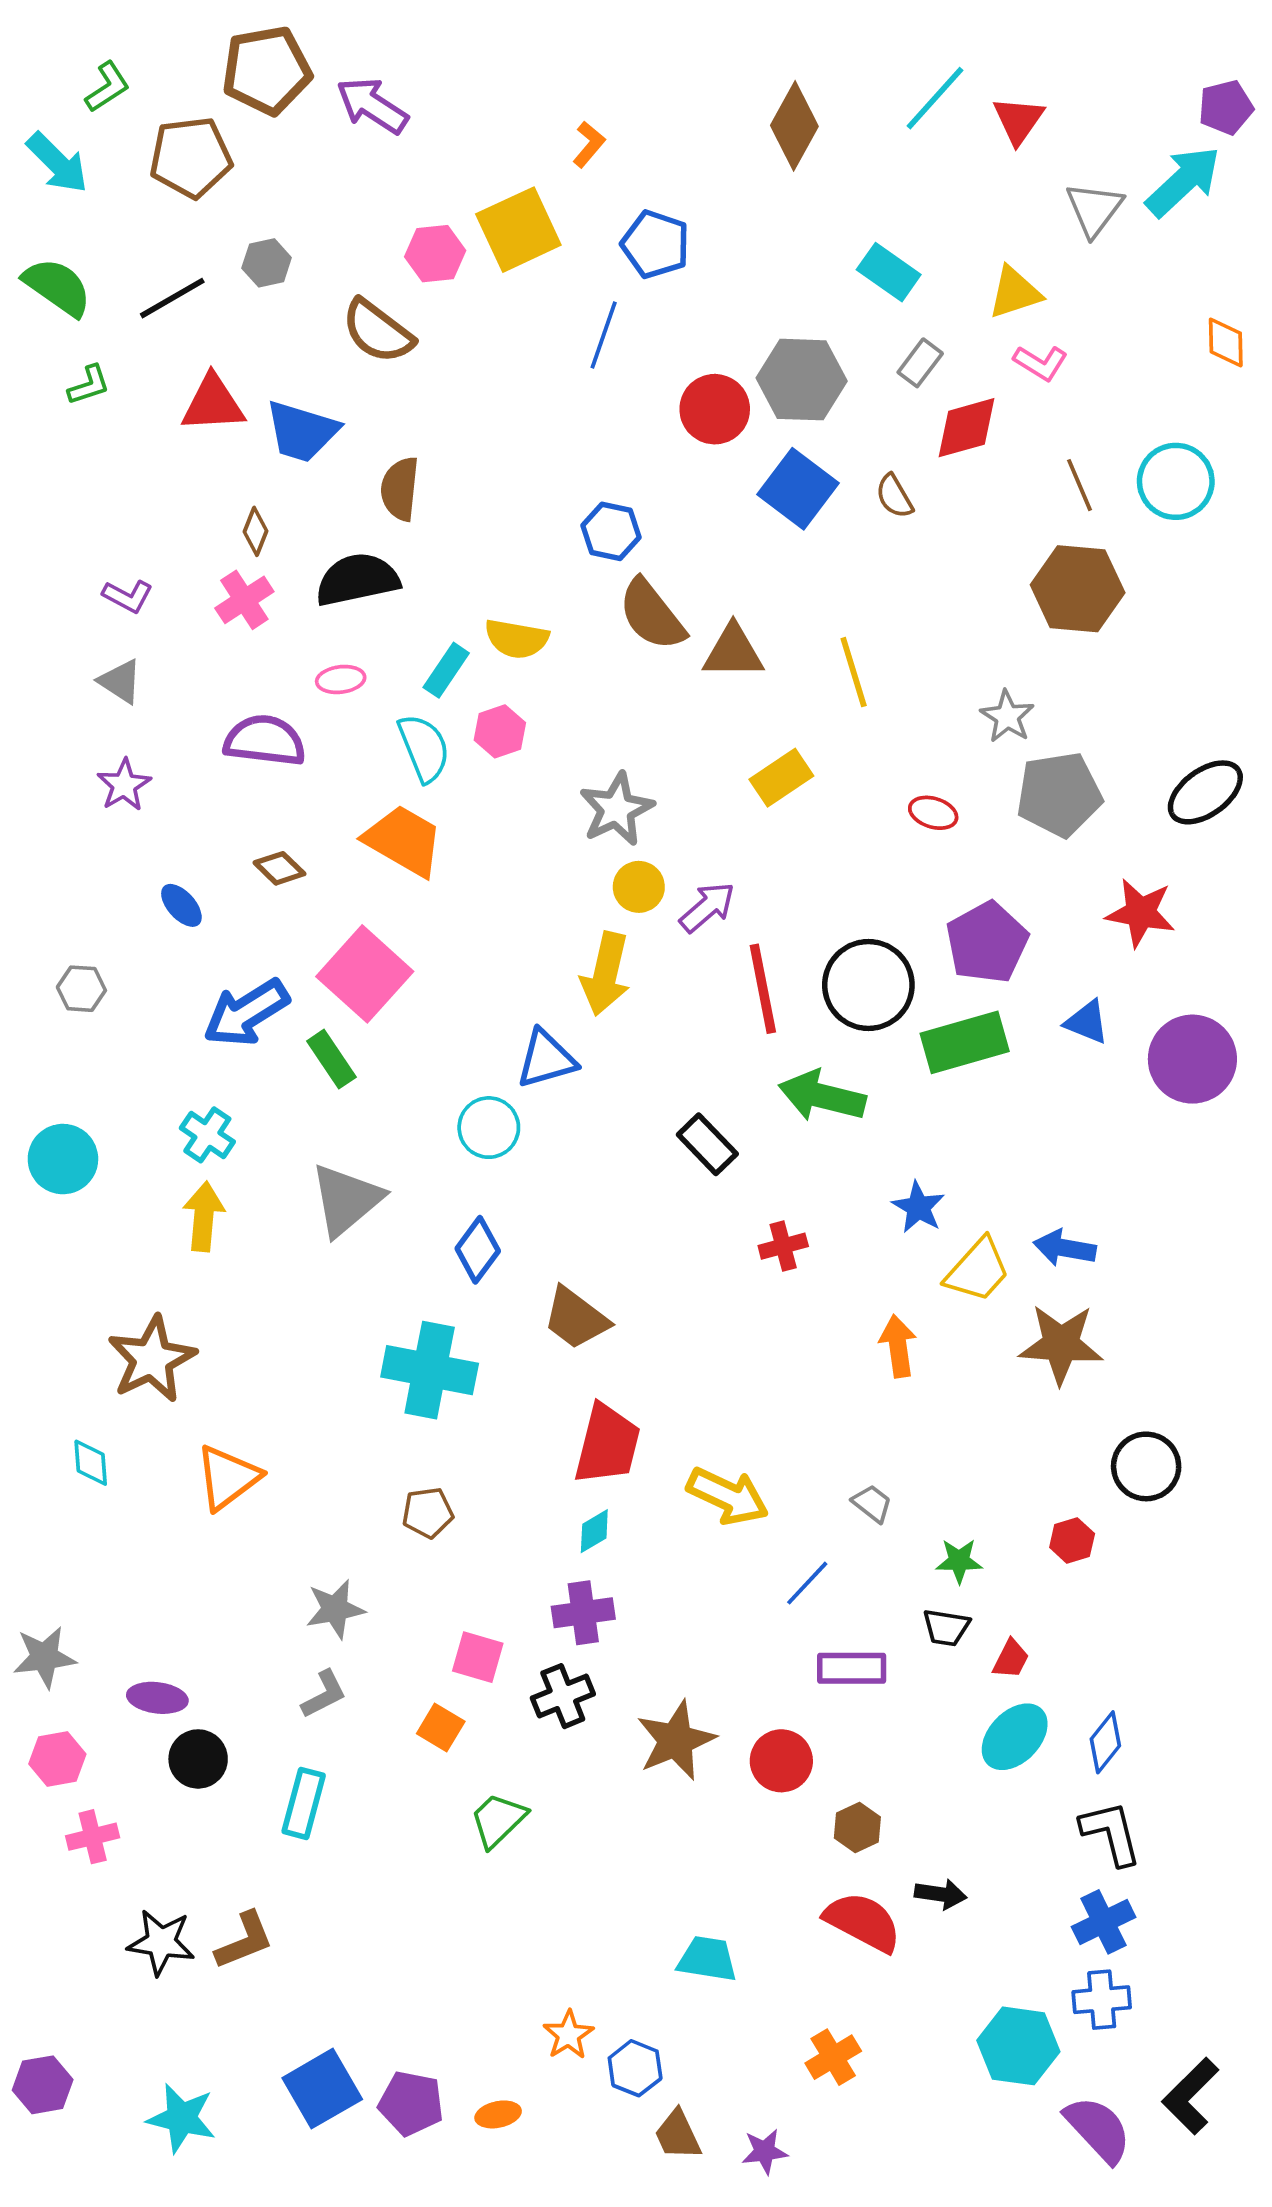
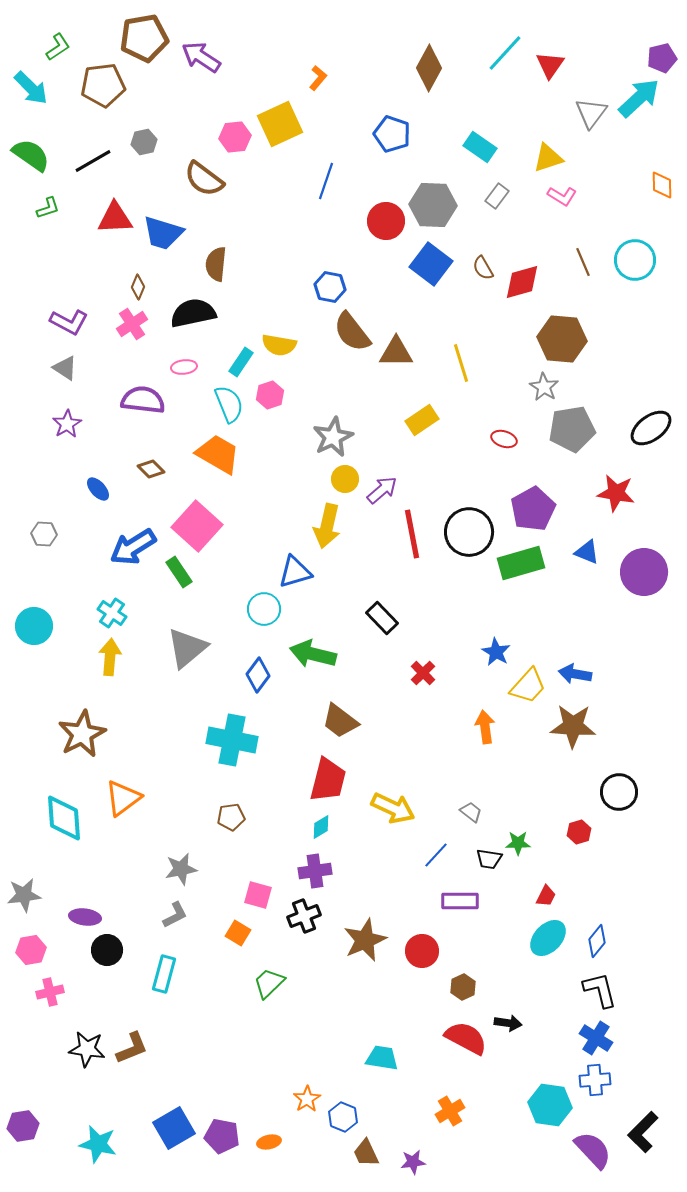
blue pentagon: (655, 244) -> (392, 134), moved
red diamond: (967, 428) -> (522, 282), moved
brown hexagon: (1078, 589) -> (562, 339), moved
purple L-shape: (128, 596) -> (69, 322), size x1.4
green arrow: (822, 1096) -> (313, 654), moved
red cross: (783, 1246) -> (423, 673), turned -30
brown trapezoid: (576, 1318) -> (340, 721), moved
cyan diamond: (91, 1463) -> (64, 818), moved, size x1.8
black trapezoid: (946, 1628) -> (489, 859), moved
blue cross: (1104, 1922) -> (596, 1038), turned -32

